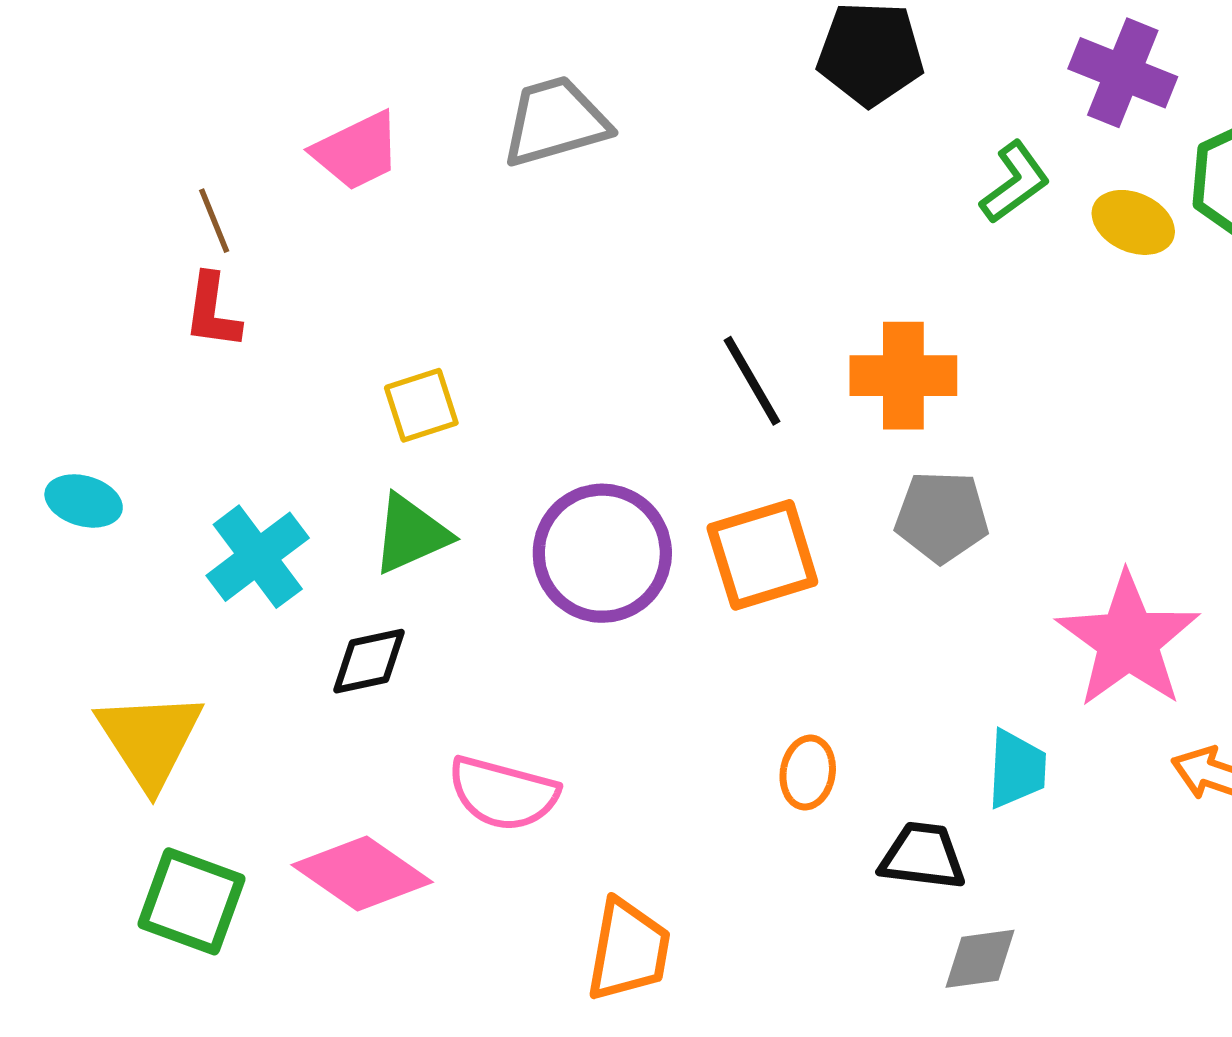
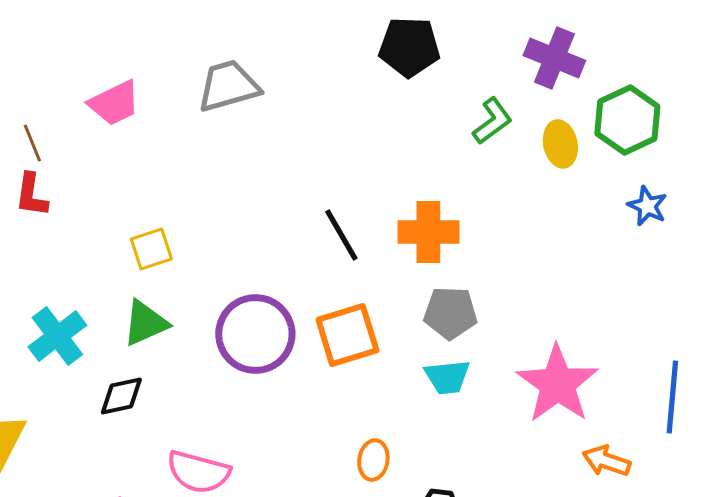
yellow ellipse: (1133, 222) -> (560, 144), turned 54
cyan trapezoid: (1017, 769) -> (447, 377), moved, turned 81

